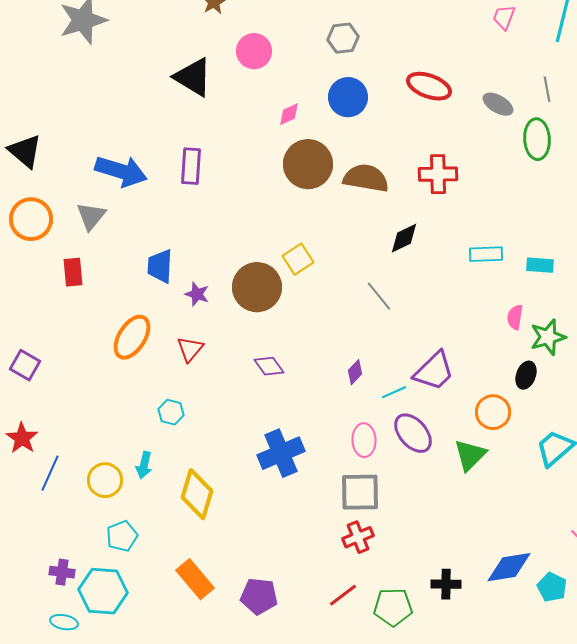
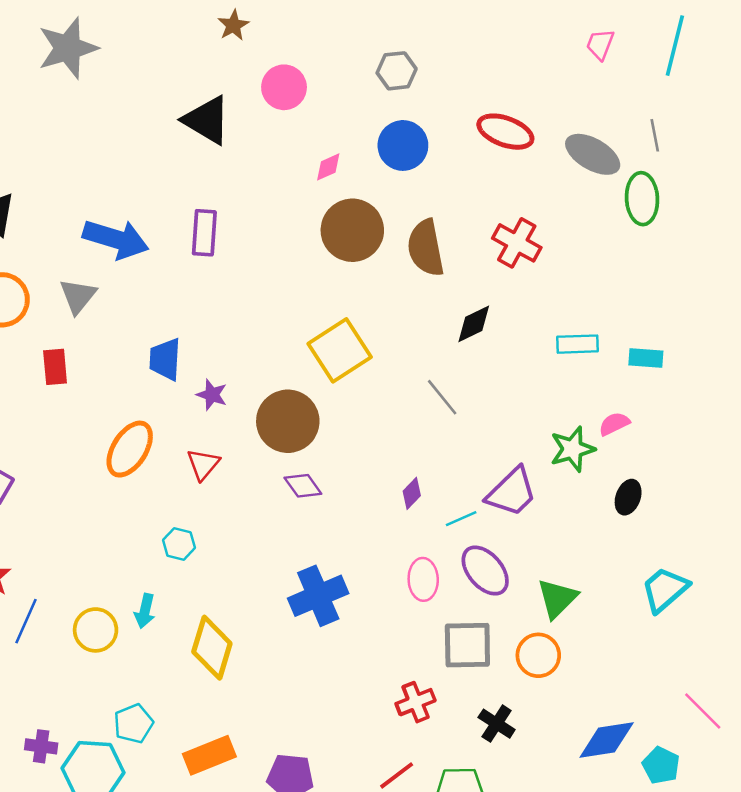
gray ellipse: (498, 104) -> (593, 154), size x1.4
red cross: (438, 174) -> (517, 243), turned 30
brown semicircle: (366, 178) -> (426, 248), turned -111
yellow square: (298, 259) -> (340, 350), size x1.6
brown circle: (257, 287) -> (288, 421), moved
pink semicircle: (515, 317) -> (614, 424), turned 55
green star: (548, 337) -> (572, 449), moved
orange circle: (493, 412) -> (538, 655), moved
gray square: (360, 492) -> (467, 645), moved
cyan pentagon: (122, 536) -> (133, 724), moved
orange rectangle: (195, 579) -> (209, 755), turned -72
black cross: (446, 584) -> (497, 724), moved, turned 32

